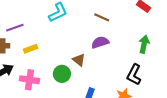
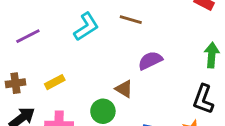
brown line: (102, 17) -> (131, 20), moved
purple line: (15, 28) -> (28, 36), moved

